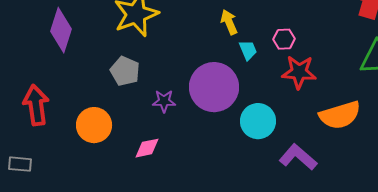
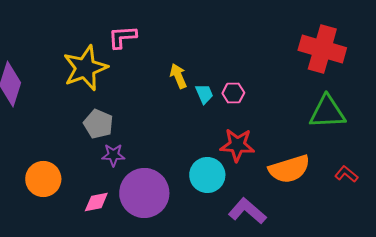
cyan trapezoid: (248, 50) -> (204, 94), moved
gray pentagon: (125, 71) -> (98, 124), moved
red star: (299, 72) -> (237, 145), moved
purple circle: (214, 87) -> (144, 193), moved

